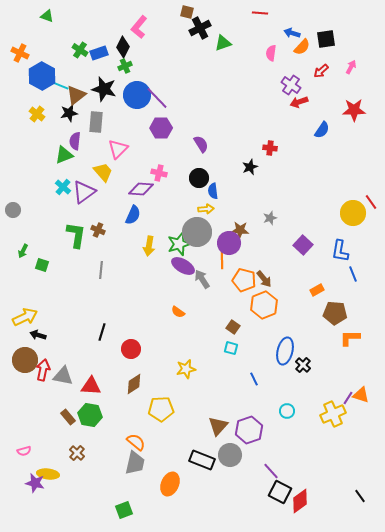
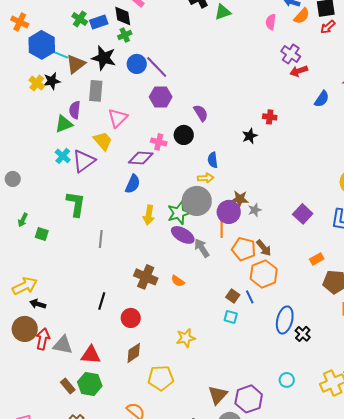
black diamond: (123, 47) -> (123, 16), turned -35
red arrow: (321, 71) -> (328, 27), moved
blue circle: (137, 95) -> (137, 64), size x0.7
black star: (69, 113) -> (52, 81), moved
black circle: (199, 178) -> (184, 135), moved
gray star: (270, 218) -> (255, 210), moved
brown cross: (98, 230) -> (146, 277), moved, size x1.6
blue line: (254, 379) -> (250, 297), moved

